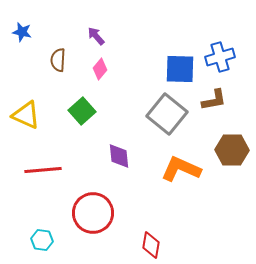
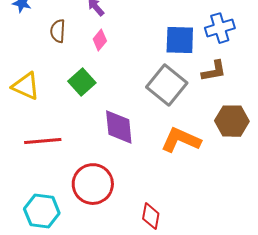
purple diamond: (119, 156) -> (119, 127), size x1.4
cyan hexagon: (42, 240) -> (42, 211), size x1.6

